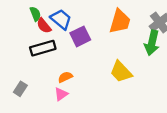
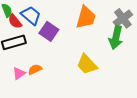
purple square: (80, 36) -> (49, 31), turned -30
pink triangle: (61, 94) -> (19, 73), moved

